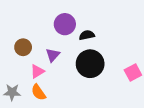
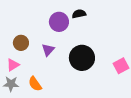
black semicircle: (87, 35) -> (79, 14), moved
pink triangle: (37, 71) -> (13, 65), moved

